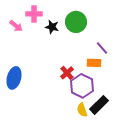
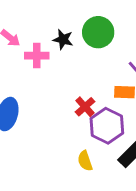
pink cross: (34, 14) -> (37, 56), moved
yellow semicircle: (82, 110) -> (85, 161), moved

